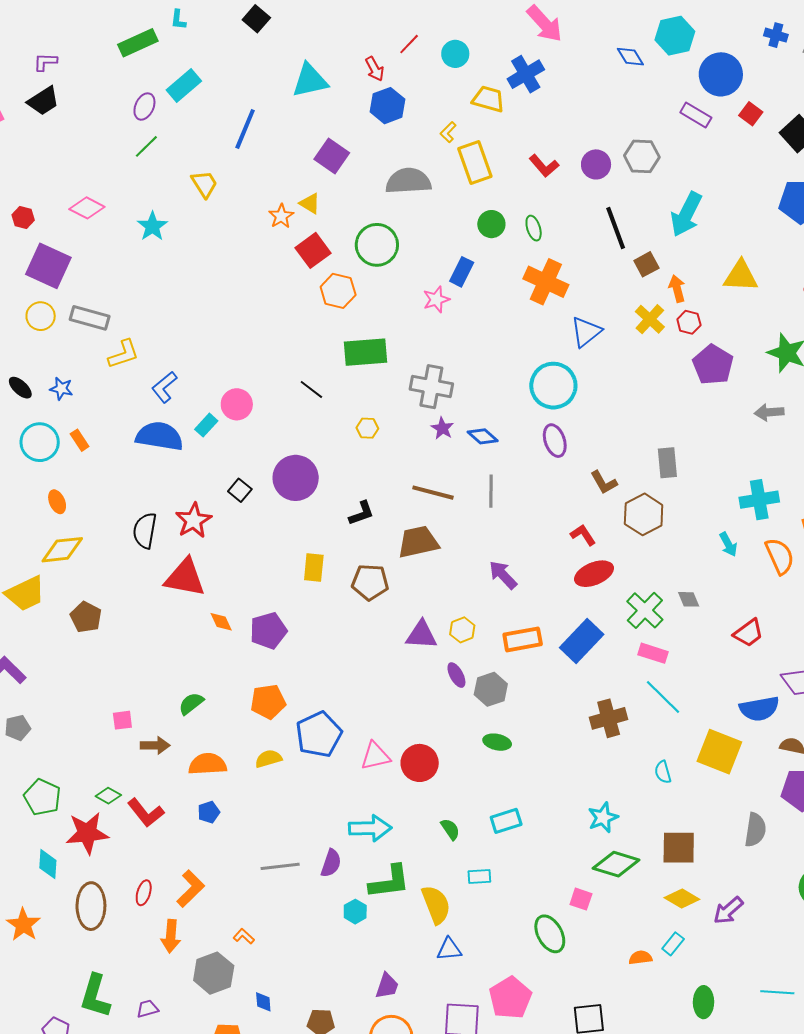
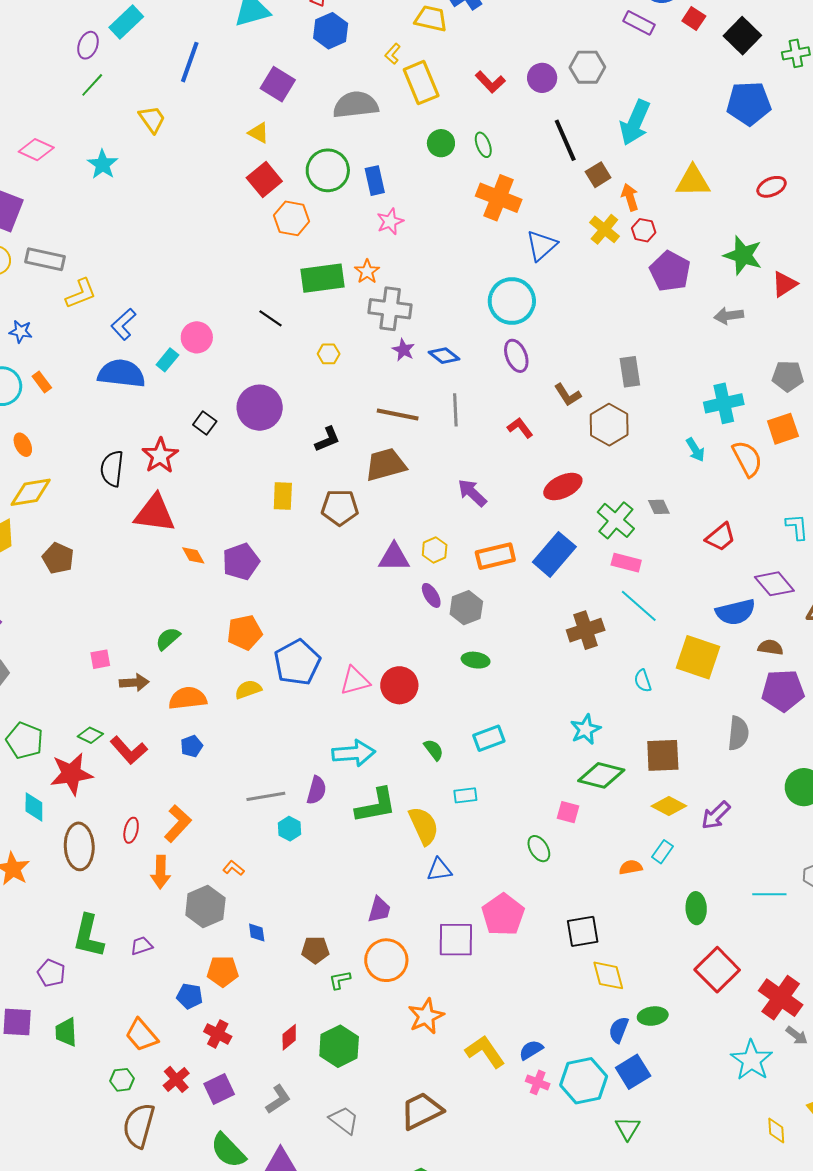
orange star: (281, 216) -> (367, 272), moved
blue rectangle: (462, 272) -> (375, 181), moved, turned -36
red L-shape: (583, 535) -> (520, 428), moved
cyan hexagon: (355, 912) -> (289, 829), moved
green ellipse: (550, 934) -> (539, 849), size x0.7

